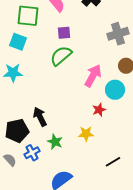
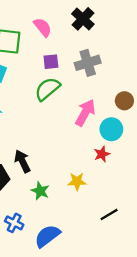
gray cross: (118, 34) -> (88, 63), moved
red star: (99, 110) -> (102, 154), moved
blue cross: (32, 153) -> (14, 223), moved, turned -35

